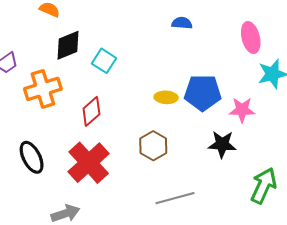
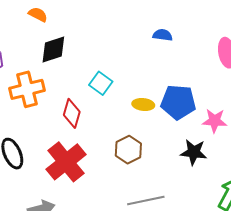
cyan square: (104, 61) -> (101, 83), moved
red diamond: (91, 111) -> (72, 113), turned -36

